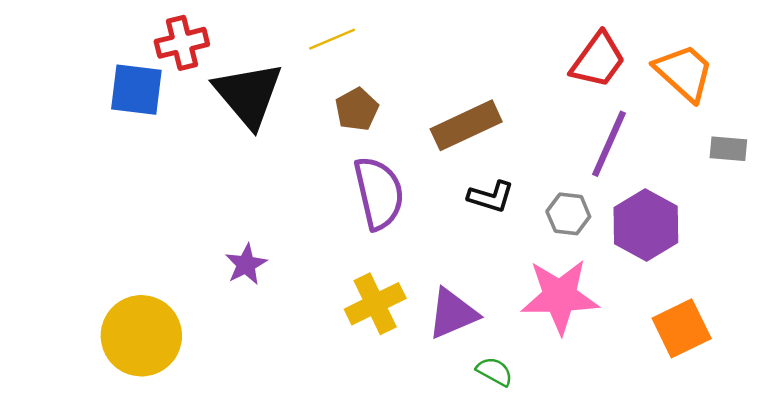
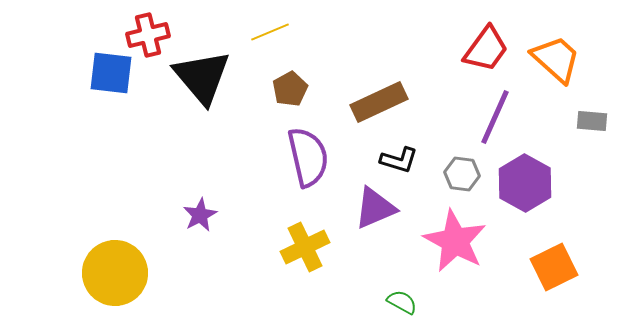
pink star: (560, 296) -> (455, 241), turned 30
purple triangle: (453, 314) -> (375, 208), moved

